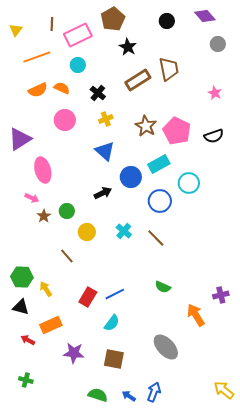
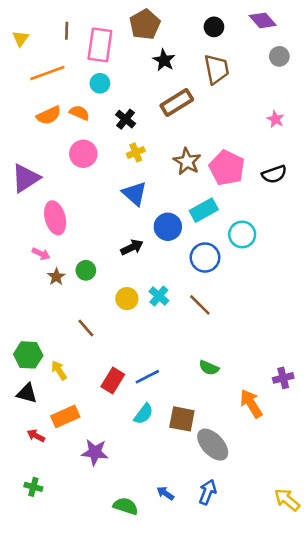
pink rectangle: (78, 35) -> (100, 45), turned -56
brown trapezoid: (169, 69) -> (217, 69), moved
yellow circle: (87, 232) -> (127, 299), moved
brown square: (114, 359) -> (182, 419), moved
blue arrow: (154, 392) -> (208, 492), moved
blue arrow: (129, 396) -> (165, 493), moved

